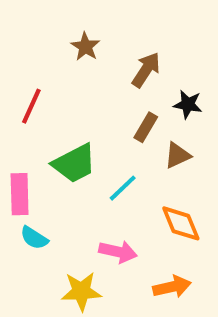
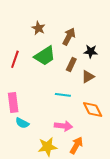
green trapezoid: (74, 163) -> (45, 56), moved
cyan line: (123, 188) -> (63, 95), turned 56
orange arrow: (172, 287) -> (76, 145), moved, turned -42

